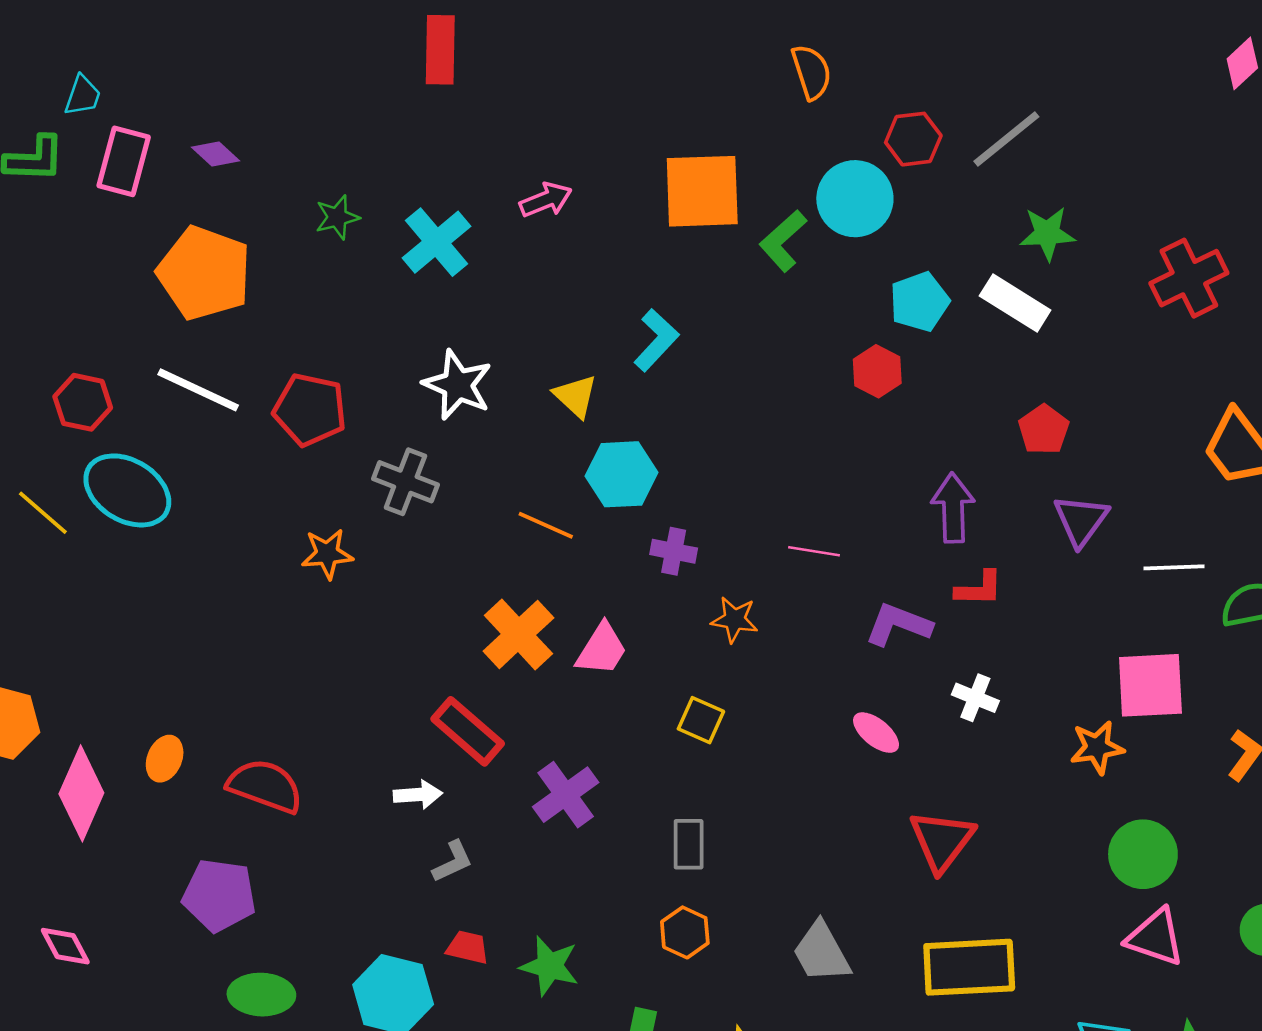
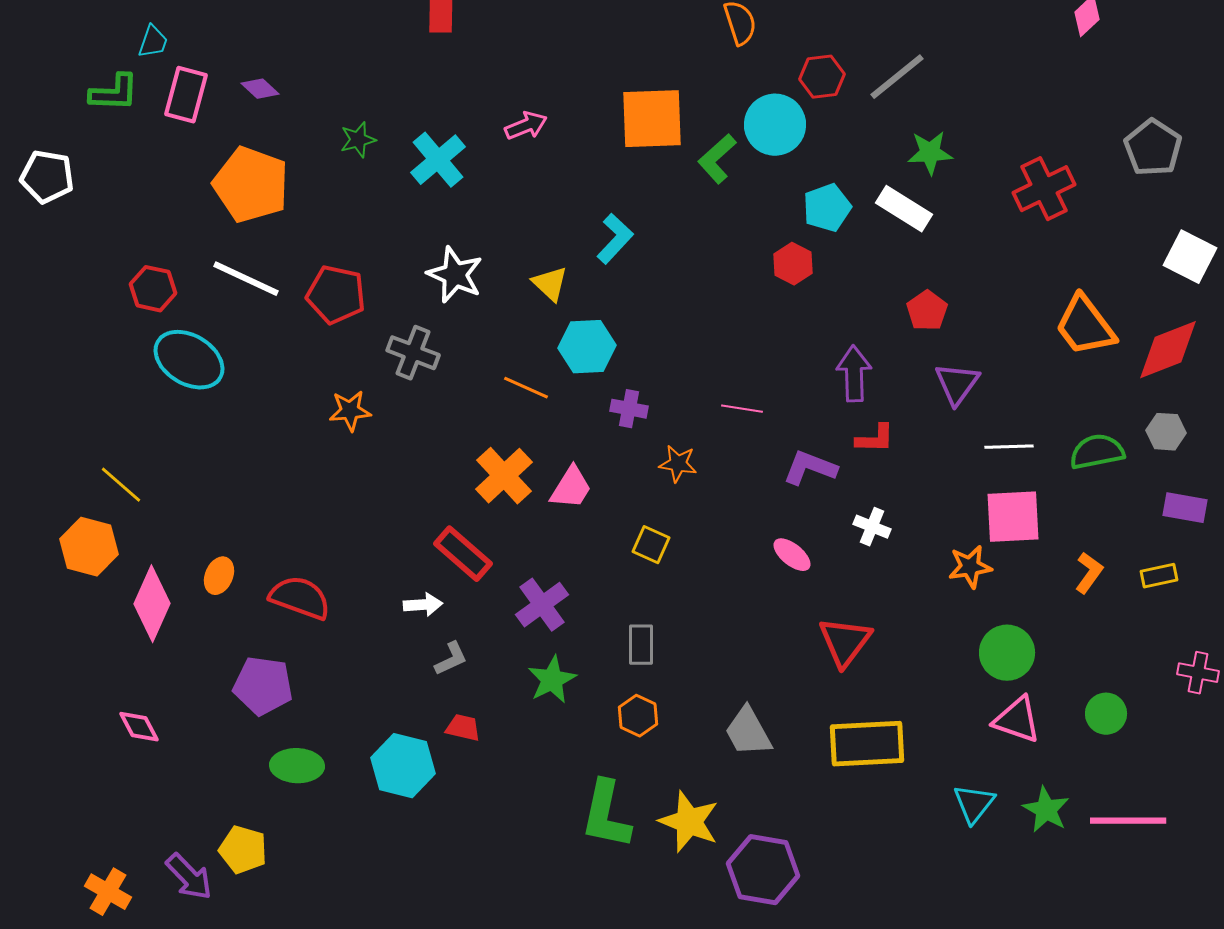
yellow line: (43, 513) -> (121, 485), moved
white line: (1174, 567) -> (1009, 447), moved
green star: (549, 966) -> (552, 680), moved, turned 30

